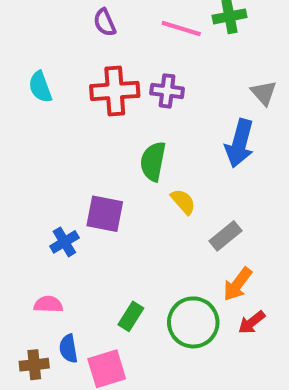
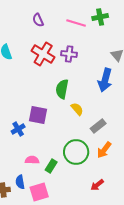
red cross: (115, 91) -> (43, 54), turned 35
pink semicircle: (48, 304) -> (32, 160), moved
green circle: (193, 322) -> (76, 152), moved
red arrow: (252, 322) -> (97, 185), moved

